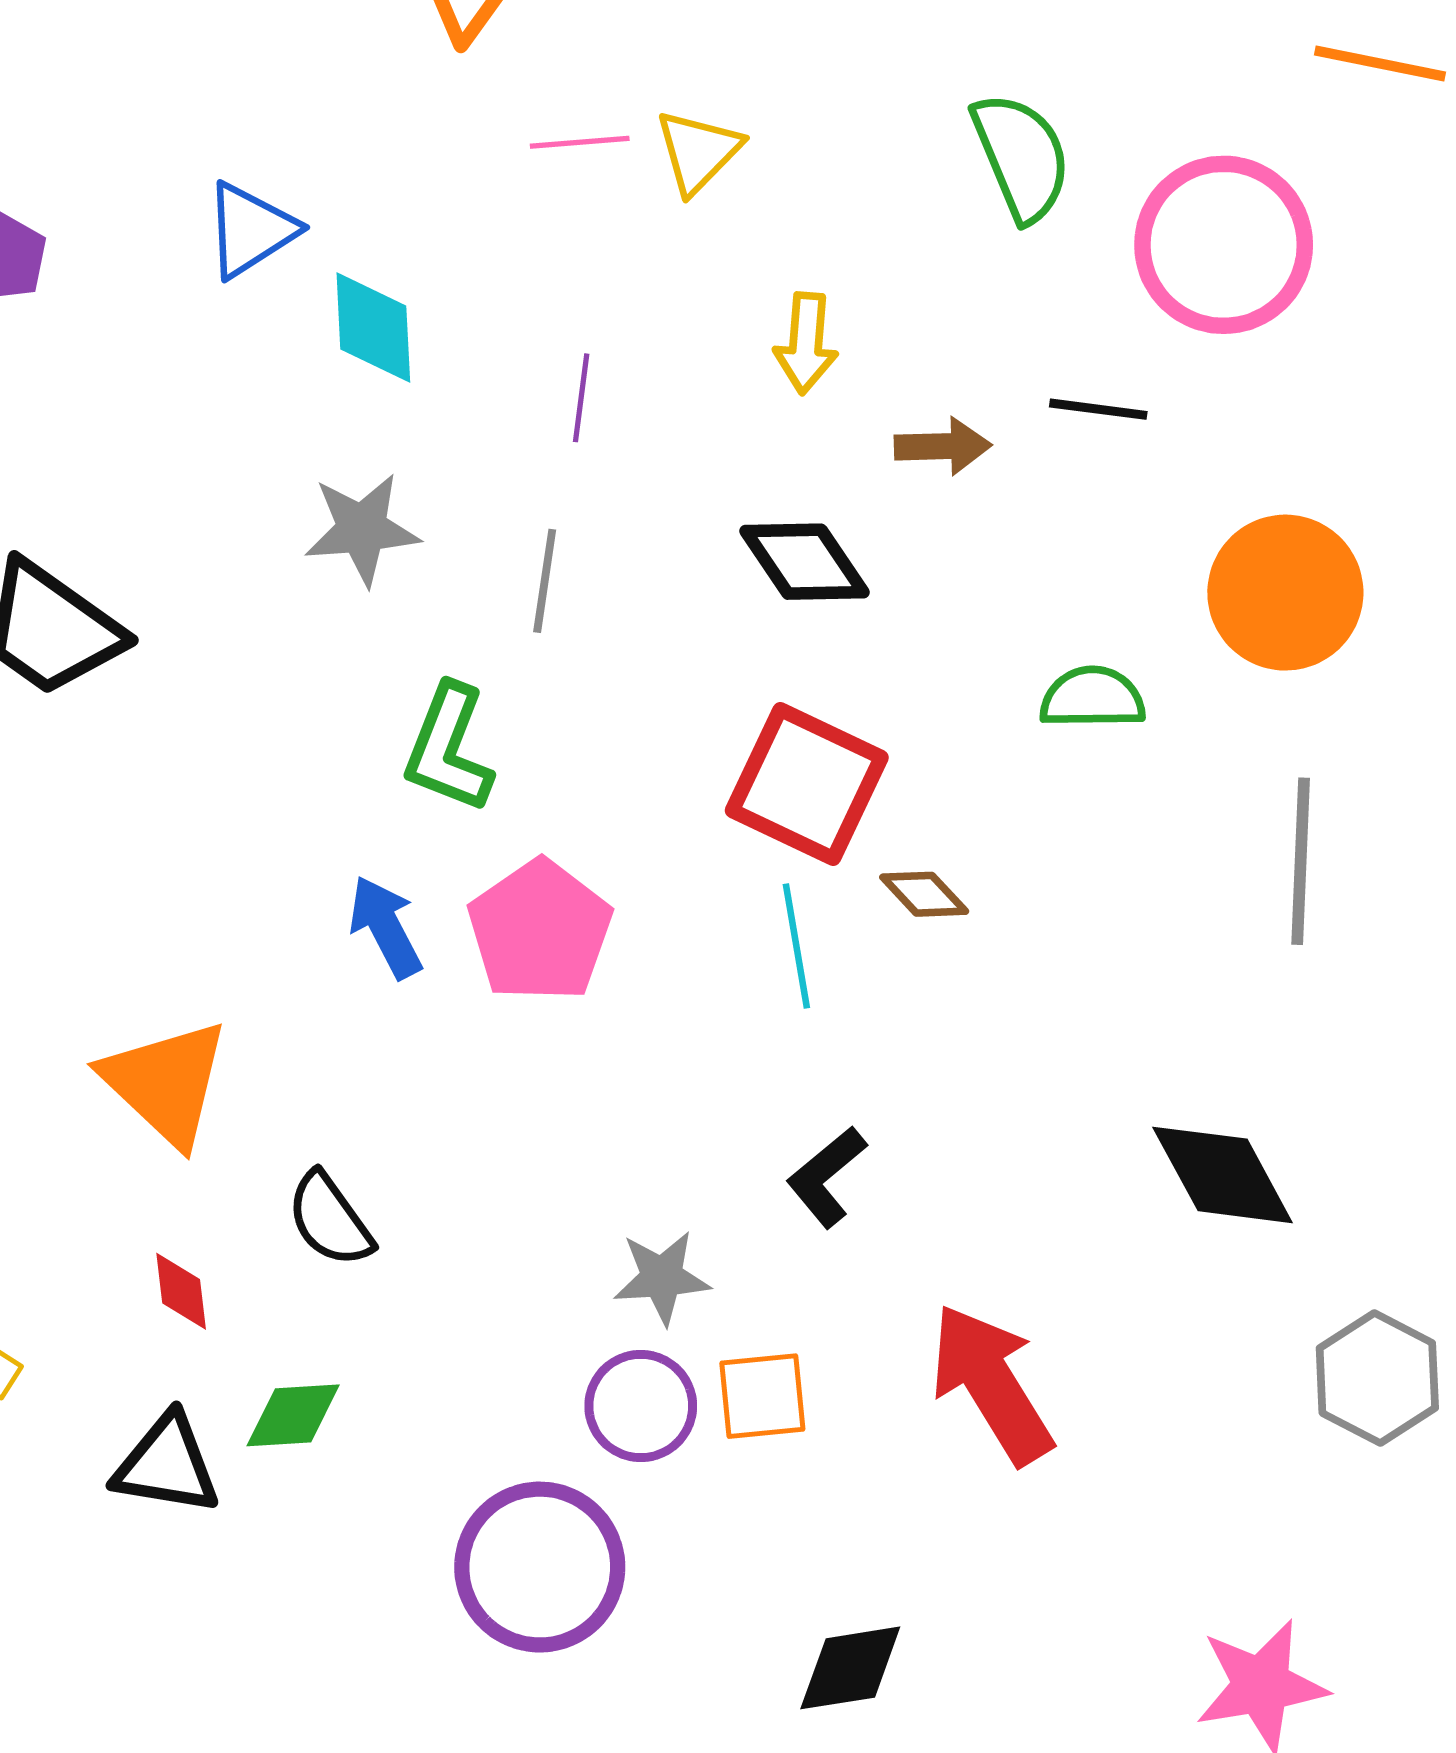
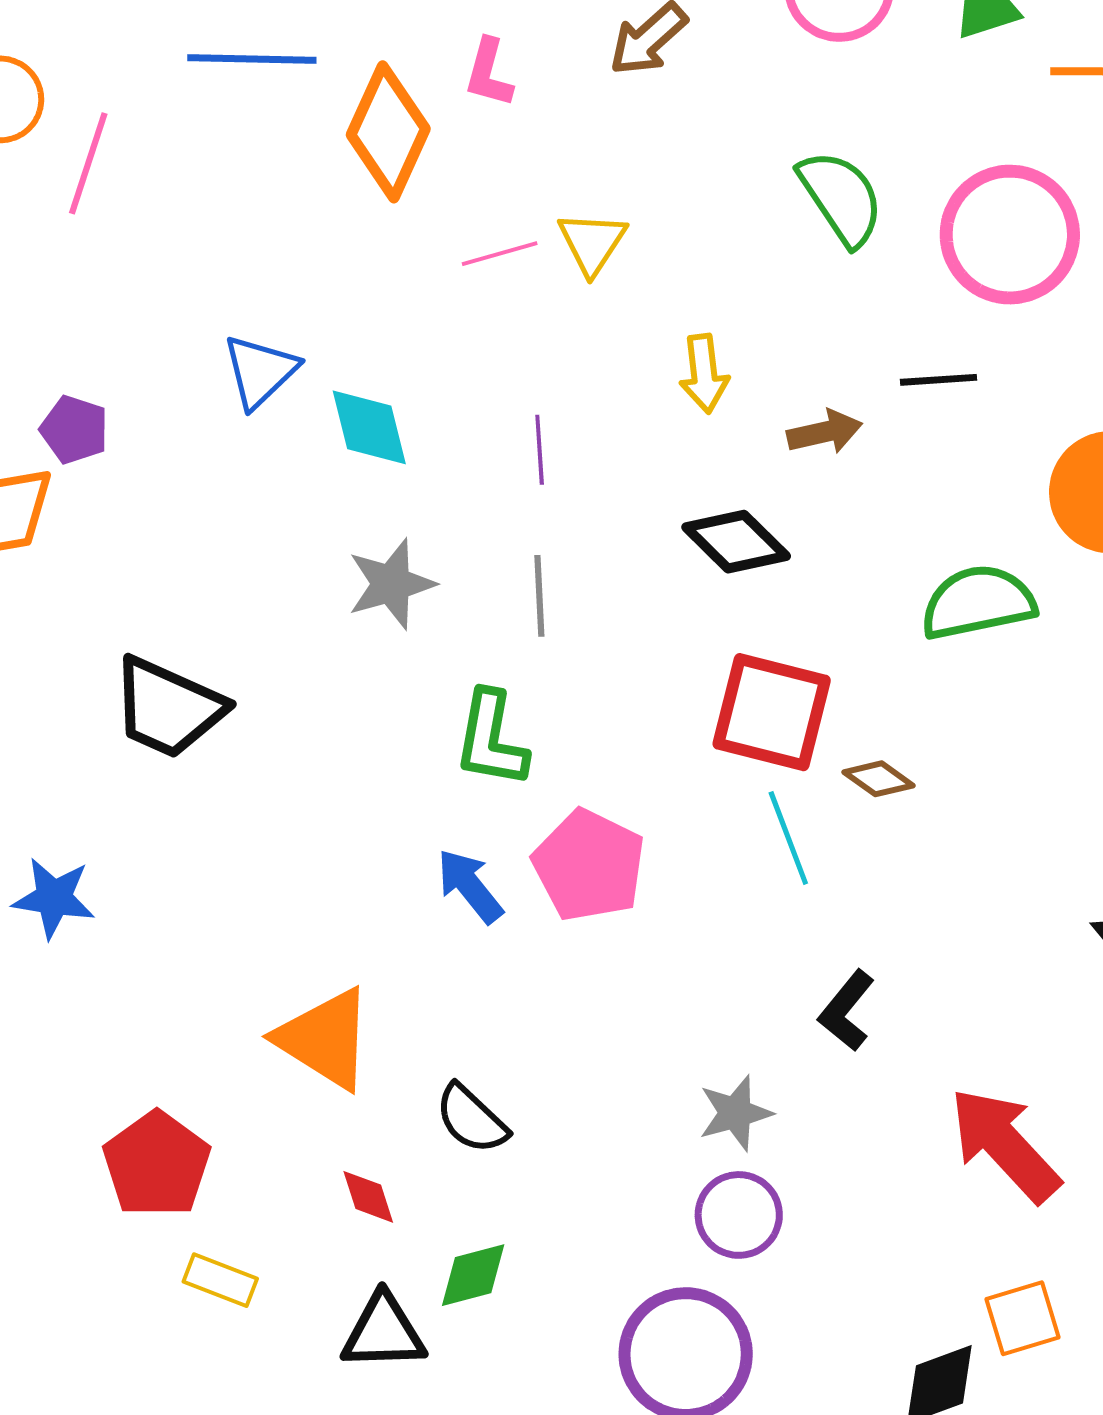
green semicircle: (1092, 698) -> (978, 602), size x1.4
orange square: (762, 1396) -> (1022, 1318), moved

